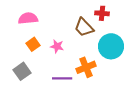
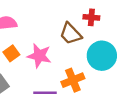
pink star: (57, 46) -> (39, 56), size x1.5

